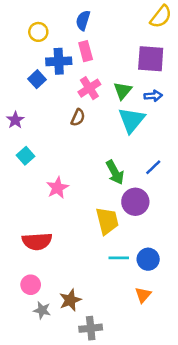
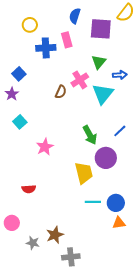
blue semicircle: (83, 20) -> (75, 16), moved
purple square: (151, 59) -> (101, 29), moved
blue square: (37, 79) -> (19, 74), moved
pink cross: (89, 88) -> (80, 80), moved
green triangle: (123, 91) -> (99, 62), moved
red semicircle: (37, 241) -> (29, 189), size x0.6
pink circle: (31, 285) -> (12, 223), moved
orange triangle: (143, 295) -> (119, 223), moved, turned 40

